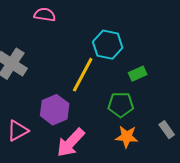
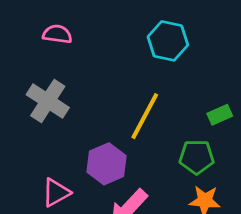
pink semicircle: (45, 15) -> (57, 34), moved
cyan hexagon: (108, 45) -> (168, 41), moved

